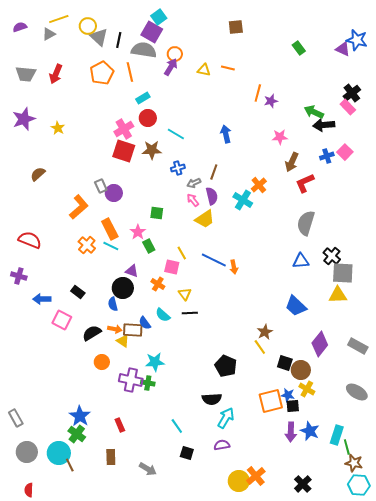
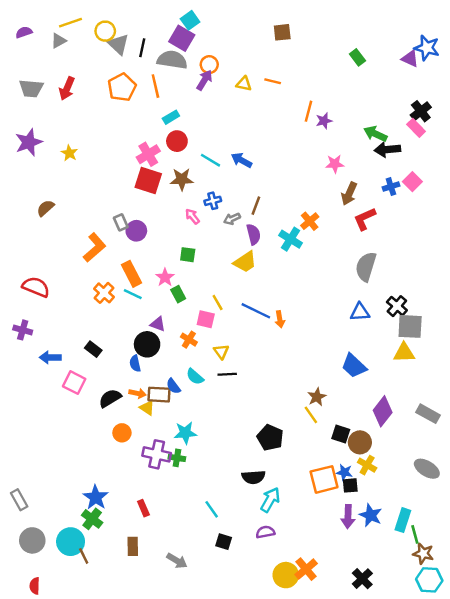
blue arrow: (226, 134) -> (242, 160), moved, turned -48
pink arrow: (193, 200) -> (192, 216), moved

